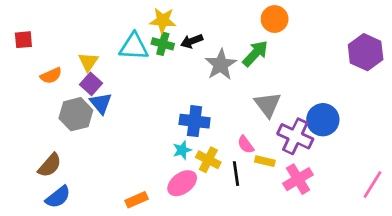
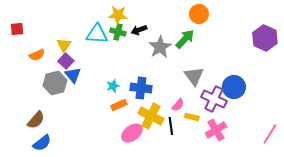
pink semicircle: (246, 145) -> (178, 105), turned -104
cyan star: (182, 150) -> (113, 86), moved
yellow cross: (208, 160) -> (151, 116), size x1.4
orange rectangle: (137, 200) -> (119, 105), moved

